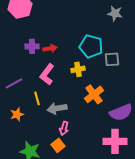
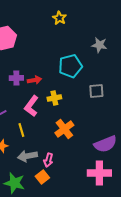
cyan pentagon: (91, 46) -> (70, 66), moved, turned -30
yellow cross: (78, 69) -> (54, 98), moved
orange cross: (94, 94) -> (64, 129), moved
gray arrow: (57, 108) -> (27, 156), moved

